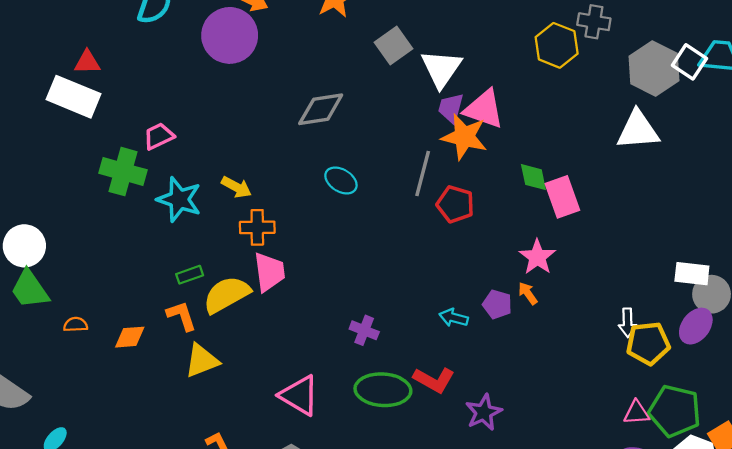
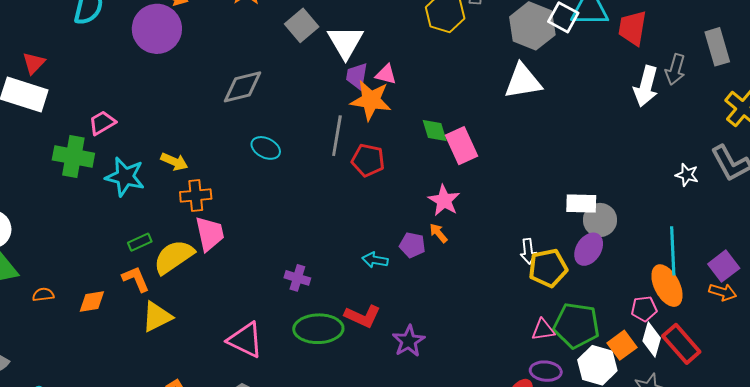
red triangle: (87, 62) -> (34, 63), turned -40
pink triangle: (484, 109) -> (386, 74), size x0.6

